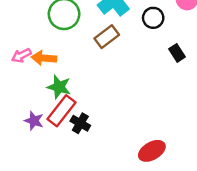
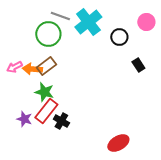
brown rectangle: (107, 37) -> (46, 66), moved

